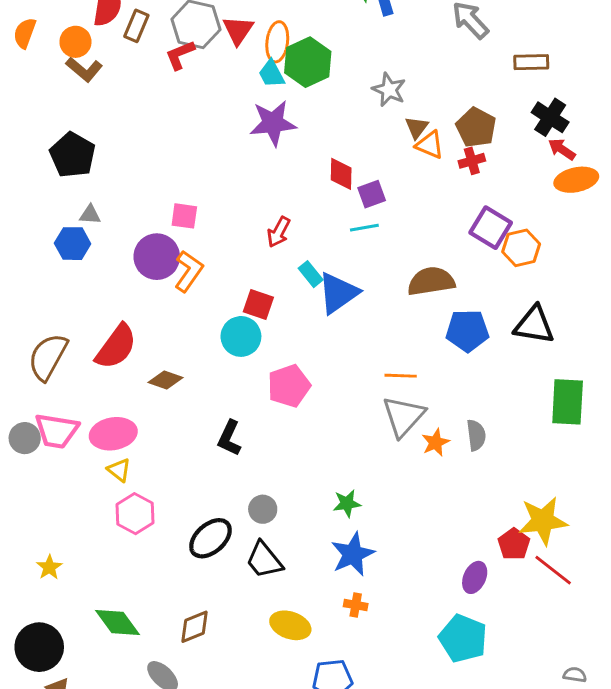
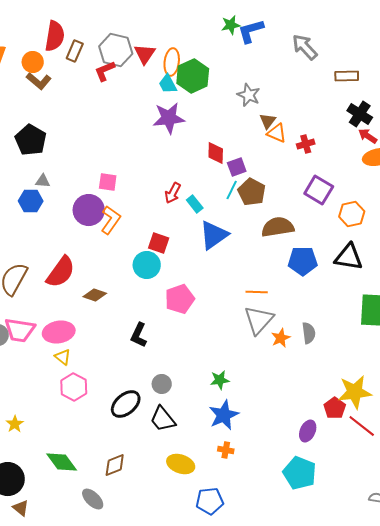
brown pentagon: (476, 127) -> (252, 192), moved
cyan line: (364, 228) -> (232, 190), turned -54
orange hexagon: (521, 248) -> (352, 214), moved
cyan rectangle: (311, 274) -> (195, 204), moved

